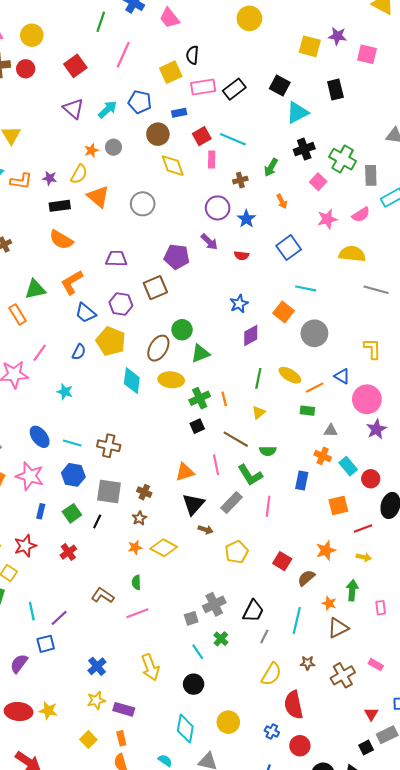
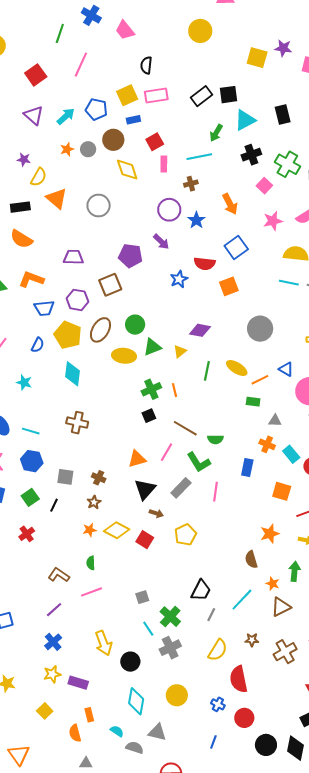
yellow square: (171, 72) -> (127, 95), moved
black square: (280, 86) -> (228, 95), turned -36
black rectangle: (234, 89) -> (202, 96), moved
black rectangle: (335, 89) -> (283, 114), moved
cyan line: (233, 139) -> (199, 157), moved, turned -35
gray circle: (113, 147) -> (88, 149), moved
orange star: (91, 150) -> (67, 149), moved
green arrow: (271, 167) -> (216, 133), moved
purple star: (50, 178) -> (24, 159), moved
orange arrow: (282, 201) -> (230, 204), size x1.5
red semicircle: (242, 256) -> (205, 264), moved, size x1.5
orange L-shape: (72, 282) -> (31, 279), turned 50
cyan line: (306, 288) -> (289, 283), moved
blue star: (239, 304) -> (179, 279), moved
orange square: (284, 312) -> (229, 286), moved, turned 30
blue trapezoid: (86, 313) -> (44, 308), turned -45
purple diamond: (251, 336) -> (200, 330), turned 40
brown ellipse: (158, 348) -> (100, 330), moved
yellow ellipse: (171, 380) -> (124, 356), moved
cyan diamond: (132, 381) -> (73, 374), moved
yellow triangle: (259, 412) -> (180, 351), moved
brown cross: (109, 446) -> (77, 423), moved
pink line: (216, 465) -> (166, 452), turned 42
gray square: (109, 491) -> (65, 477), size x0.7
orange square: (338, 505) -> (282, 491), turned 30
red square: (282, 561) -> (145, 540), moved
brown semicircle: (306, 578) -> (251, 560), turned -66
gray cross: (214, 604) -> (170, 648), moved
purple line: (59, 618) -> (54, 610), moved
cyan line: (297, 620) -> (242, 600), turned 30
green cross: (221, 639) -> (170, 617), size x1.5
black circle: (194, 684) -> (130, 662), moved
orange rectangle: (121, 738) -> (89, 715), moved

